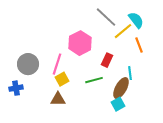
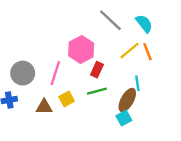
yellow line: (123, 31) -> (130, 51), moved
red rectangle: (107, 60) -> (97, 70), moved
yellow square: (62, 79) -> (67, 99), moved
brown triangle: (58, 99) -> (44, 107), moved

